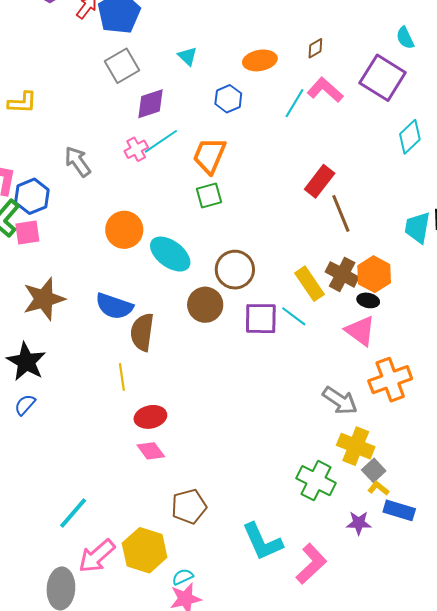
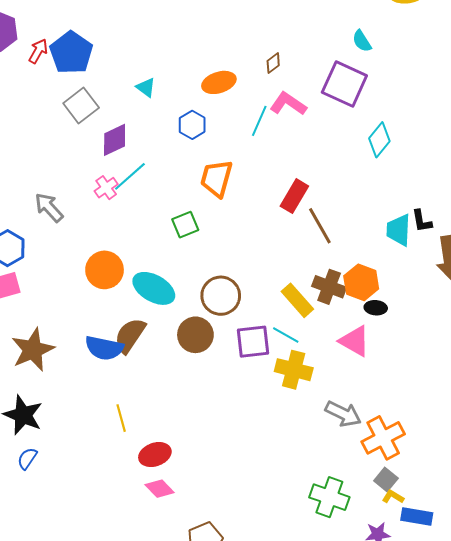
orange trapezoid: (209, 155) -> (216, 178), moved
black ellipse: (368, 300) -> (376, 308), moved
brown semicircle: (142, 332) -> (130, 336), moved, turned 33
orange cross: (390, 380) -> (383, 438), moved
yellow cross: (356, 446) -> (294, 370), moved

